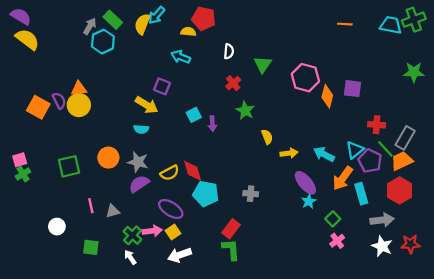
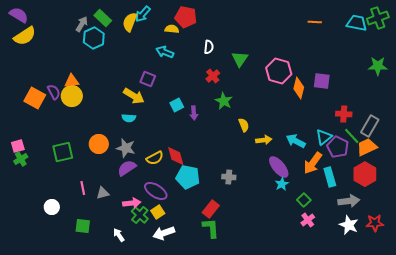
yellow semicircle: (27, 39) -> (25, 36), turned 110
pink arrow: (152, 231) -> (132, 203), moved
green cross: (132, 235) -> (140, 215), moved

